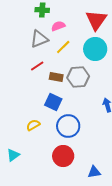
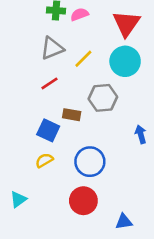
pink semicircle: (58, 26) -> (79, 14), moved
brown rectangle: (56, 77) -> (72, 115), moved
blue square: (53, 102) -> (48, 130), moved

